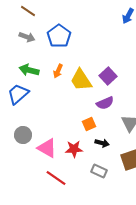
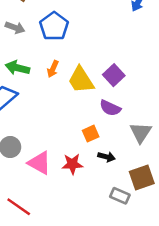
purple semicircle: (105, 103) -> (110, 108), turned 48
gray rectangle: (99, 171) -> (120, 196), moved
red line: (56, 178) -> (19, 207), moved

